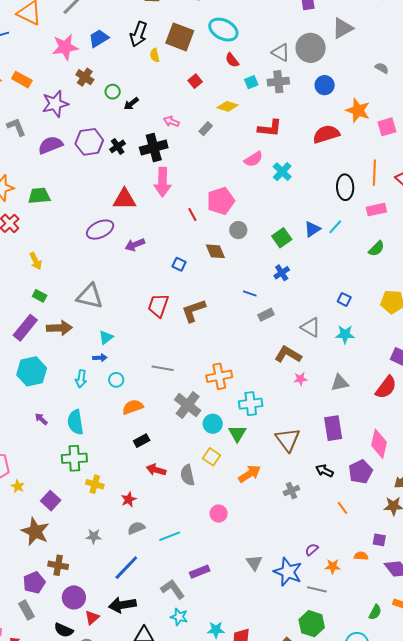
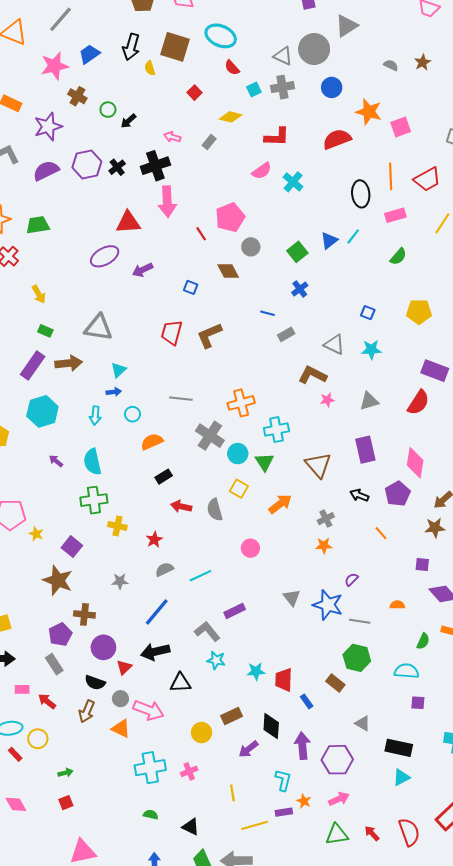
orange semicircle: (361, 556) -> (397, 605), moved
orange star: (333, 566) -> (324, 546), moved

